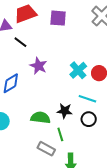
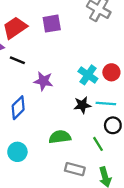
black star: (65, 111) -> (82, 105), moved
green line: (60, 134) -> (98, 144), moved

